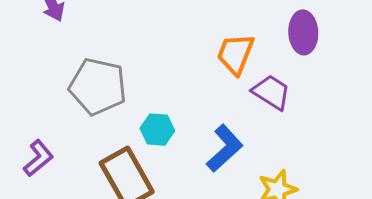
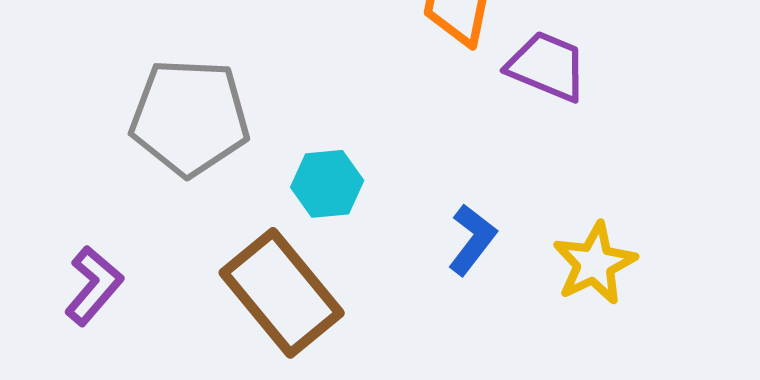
blue L-shape: (225, 148) -> (472, 240), moved, size x0.7

